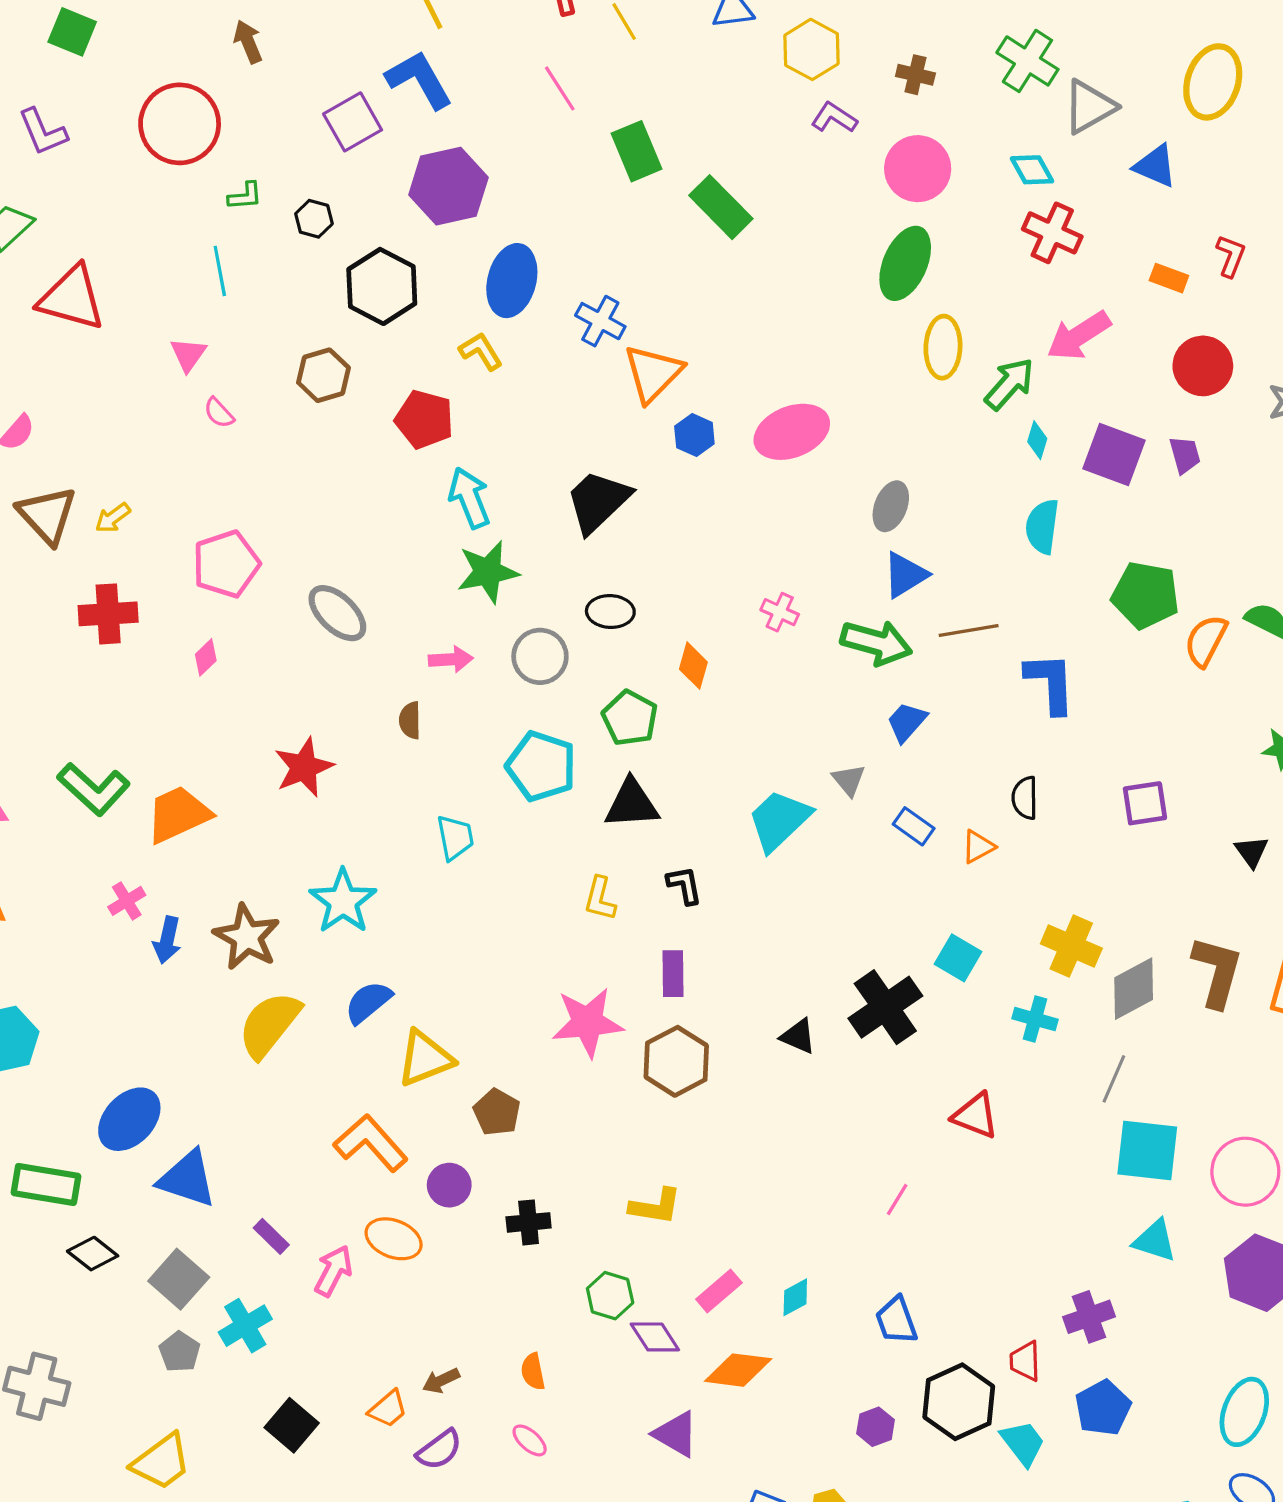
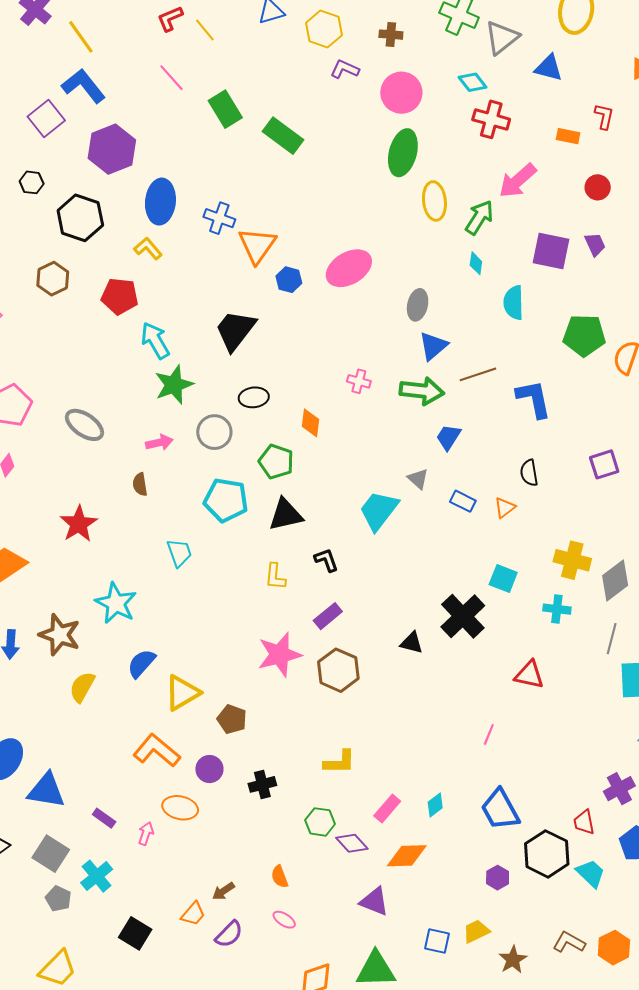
red circle: (1203, 366) -> (598, 187), size x0.7
cyan diamond: (1037, 440) -> (476, 263), moved
purple rectangle: (673, 974) -> (328, 616), turned 60
yellow semicircle: (269, 1025) -> (82, 687), size x0.7
pink arrow: (333, 1271) -> (146, 833), size x0.7
blue trapezoid: (896, 1320) -> (500, 810), size x1.4

